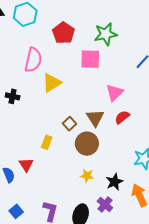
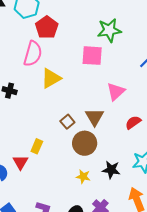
red pentagon: (63, 33) -> (47, 27), moved
red semicircle: (122, 117) -> (133, 122), moved
yellow rectangle: (47, 142) -> (37, 146), moved
black star: (114, 182) -> (111, 170), moved, turned 30

